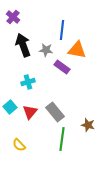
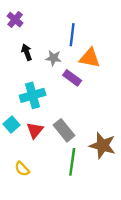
black arrow: (23, 45) -> (27, 52), size x0.6
cyan cross: (28, 82) -> (33, 95), size x1.5
brown star: (88, 125) -> (102, 145), size x1.6

